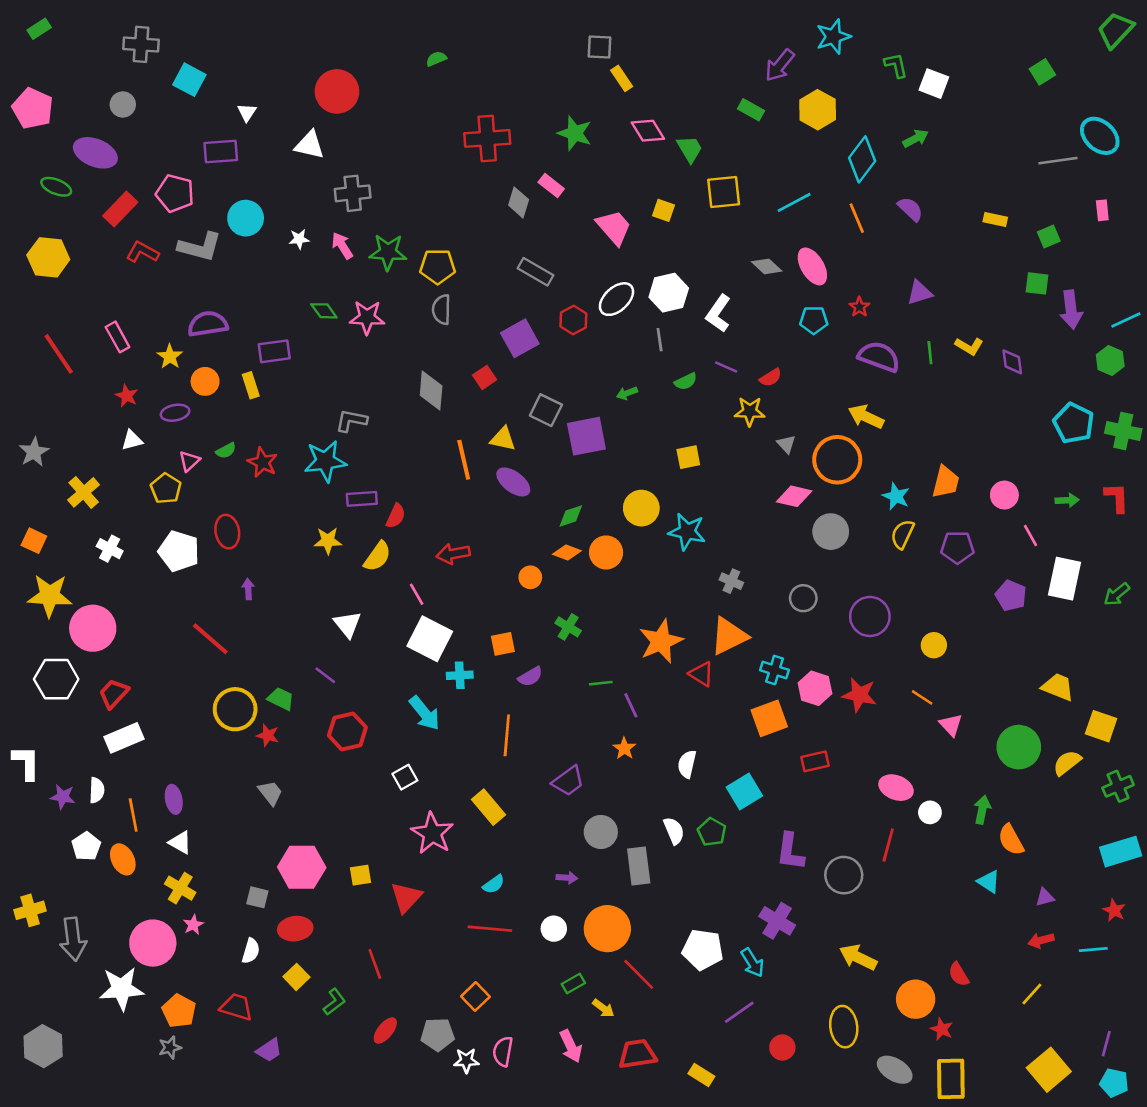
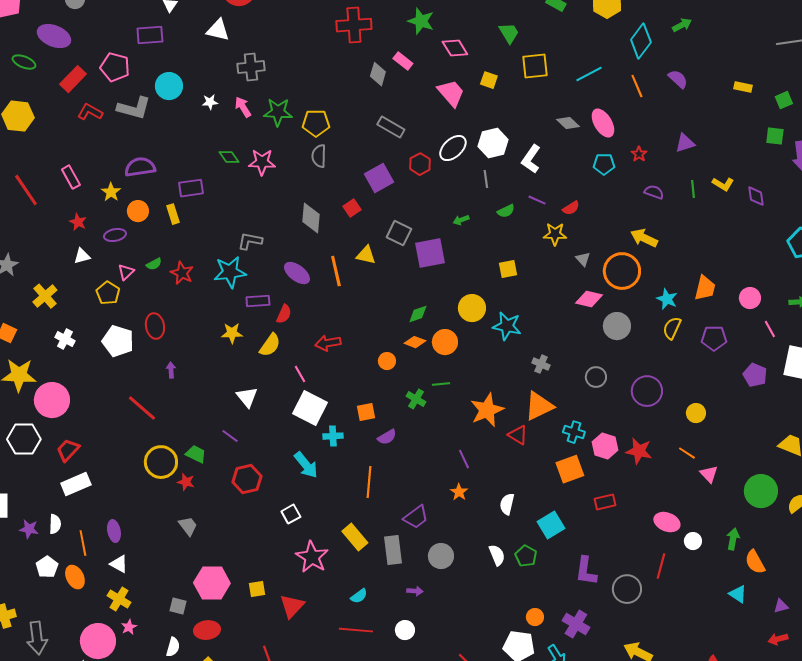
pink diamond: (648, 131) -> (455, 48), moved
purple semicircle: (879, 357) -> (654, 192), size x0.6
purple ellipse: (513, 482) -> (297, 273), moved
green line: (601, 683) -> (441, 384), moved
gray rectangle: (639, 866) -> (393, 550), moved
orange circle: (607, 929) -> (535, 617), moved, size x0.5

